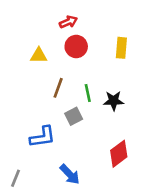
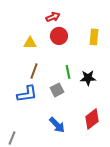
brown line: (58, 88) -> (34, 71), moved
blue L-shape: (43, 137) -> (27, 94), moved
blue arrow: (70, 174) -> (57, 125), moved

